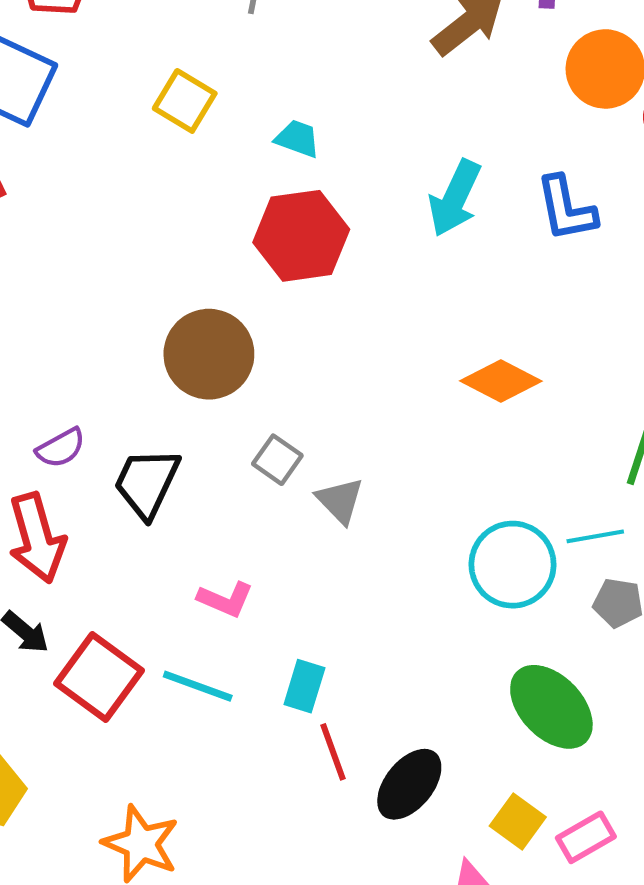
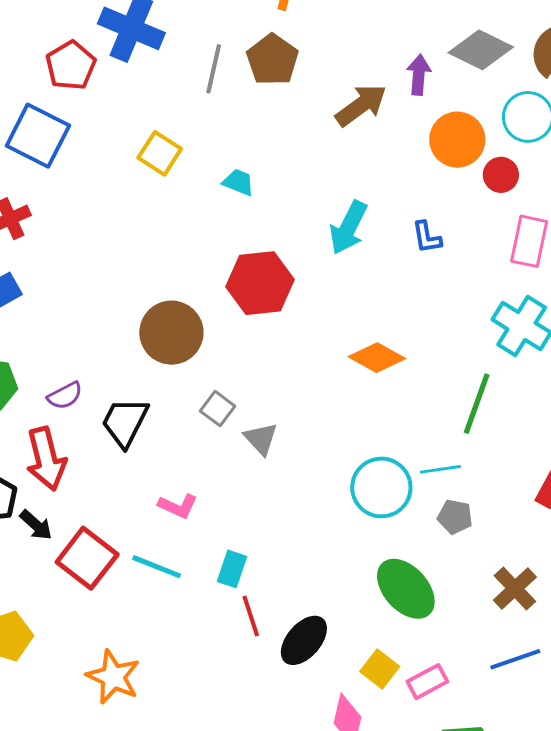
blue L-shape: (566, 209) -> (427, 237), size x0.7
red hexagon: (301, 236) -> (260, 283), moved

